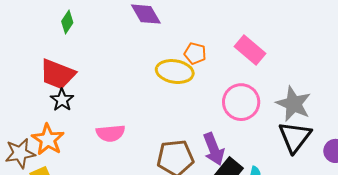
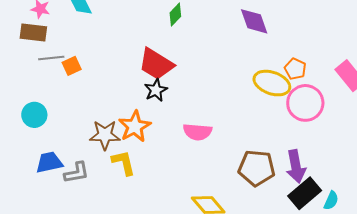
pink circle: (241, 102) -> (305, 103), moved

